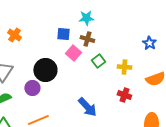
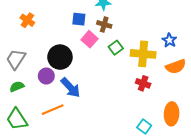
blue star: (149, 43) -> (169, 40), moved
yellow cross: (124, 67) -> (143, 54), size x1.6
blue arrow: (87, 107) -> (71, 88), moved

